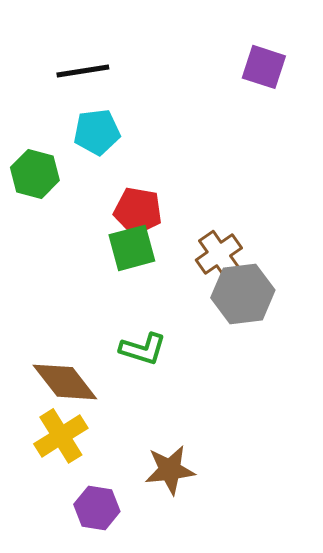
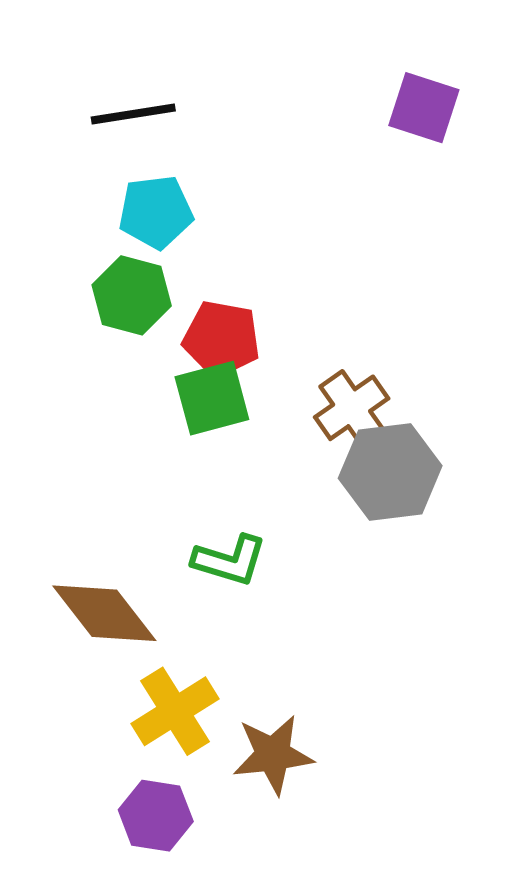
green hexagon: (35, 174) -> (132, 295), moved
yellow cross: (61, 436) -> (175, 711), moved

